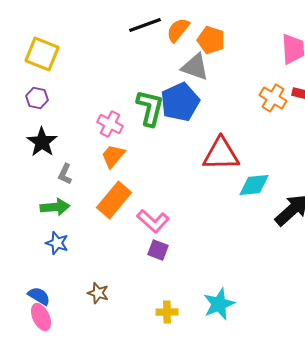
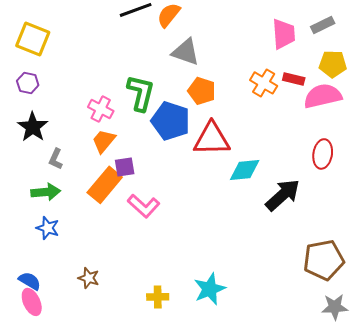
orange pentagon: (211, 40) -> (202, 91), moved
blue pentagon: (180, 102) -> (171, 121), moved, turned -30
purple square: (158, 250) -> (125, 167), moved, turned -30

